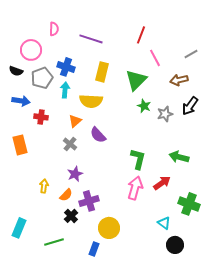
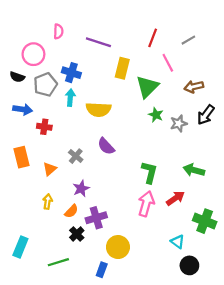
gray line: (191, 54) -> (188, 40), moved
yellow rectangle: (102, 72) -> (122, 68), moved
orange triangle: (75, 121) -> (50, 169), moved

